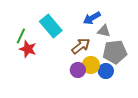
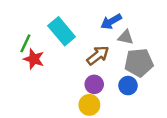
yellow circle: (91, 65) -> (89, 105), moved

